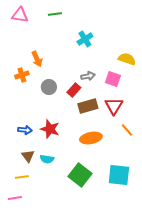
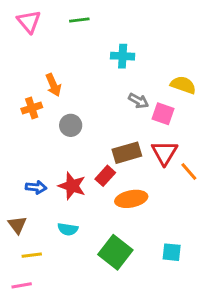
pink triangle: (20, 15) -> (29, 21), turned 42
cyan cross: (85, 39) -> (123, 56), turned 35
gray arrow: (88, 76) -> (138, 101), moved, turned 40
red rectangle: (74, 90) -> (105, 176), moved
orange line: (127, 130) -> (189, 171), moved
brown triangle: (28, 156) -> (17, 225), moved
cyan square: (119, 175) -> (172, 252), size x0.6

